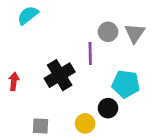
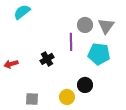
black cross: (60, 75) -> (47, 59), size x0.6
red arrow: (14, 81) -> (11, 64), turned -112
cyan pentagon: (126, 84) -> (99, 54), moved

